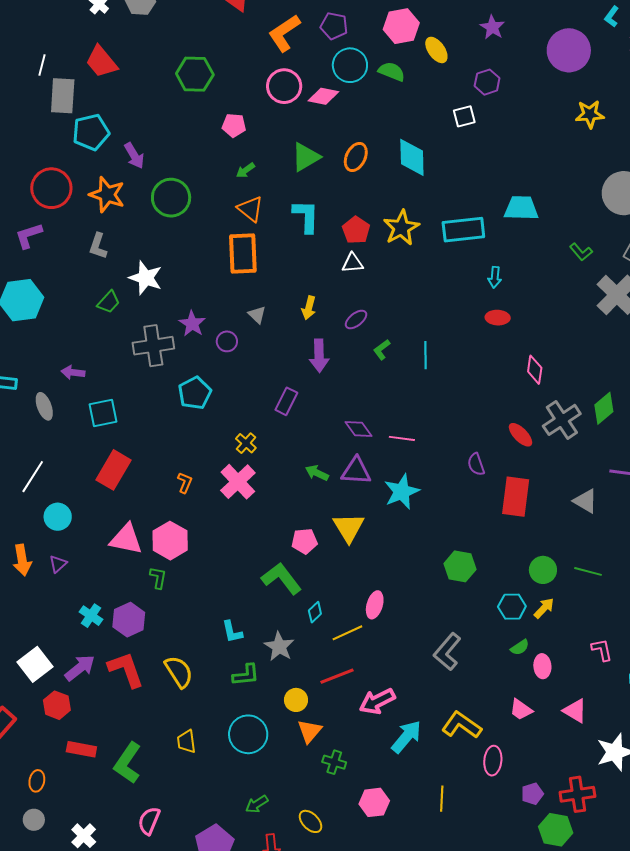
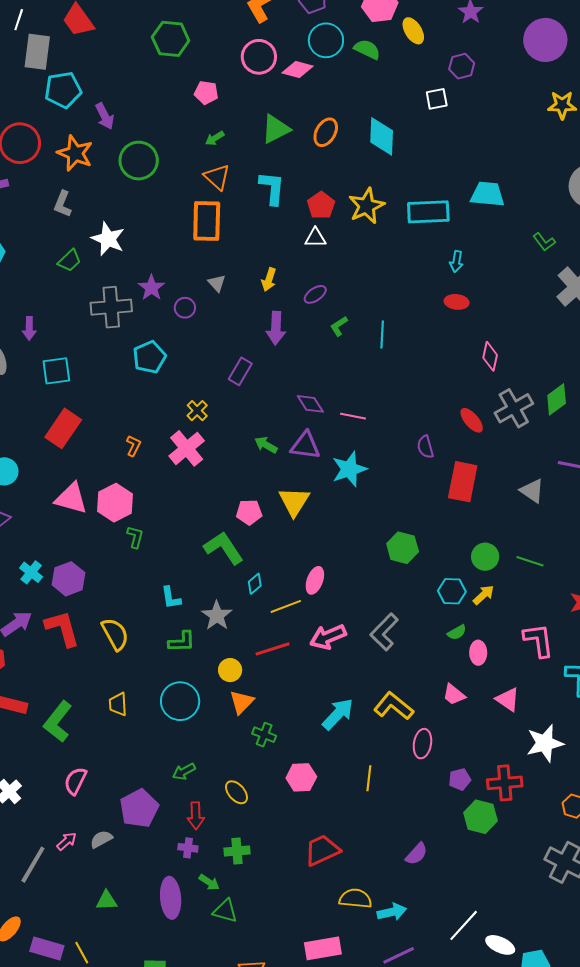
purple arrow: (73, 372) -> (29, 328), turned -100
green L-shape: (158, 578) -> (135, 537), moved
pink L-shape: (602, 650) -> (539, 640), size x1.5
pink arrow: (377, 701) -> (328, 637), moved

